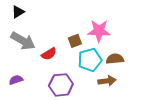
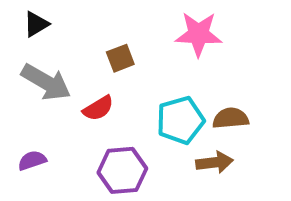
pink star: (99, 31) -> (198, 34), moved
brown square: (75, 41) -> (120, 58), moved

